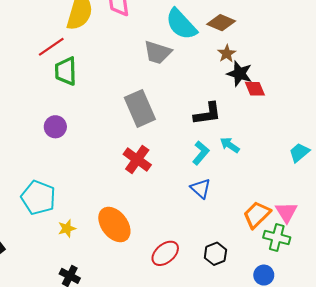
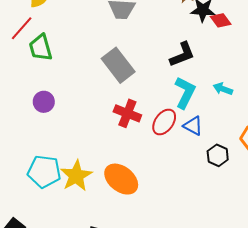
cyan arrow: (230, 145) -> (223, 89), moved
cyan L-shape: (201, 153) -> (185, 93), size x1.4
yellow star: (67, 228) -> (76, 176), moved, size x1.8
red ellipse: (165, 253) -> (164, 122), moved
black hexagon: (215, 254) -> (218, 155), moved

